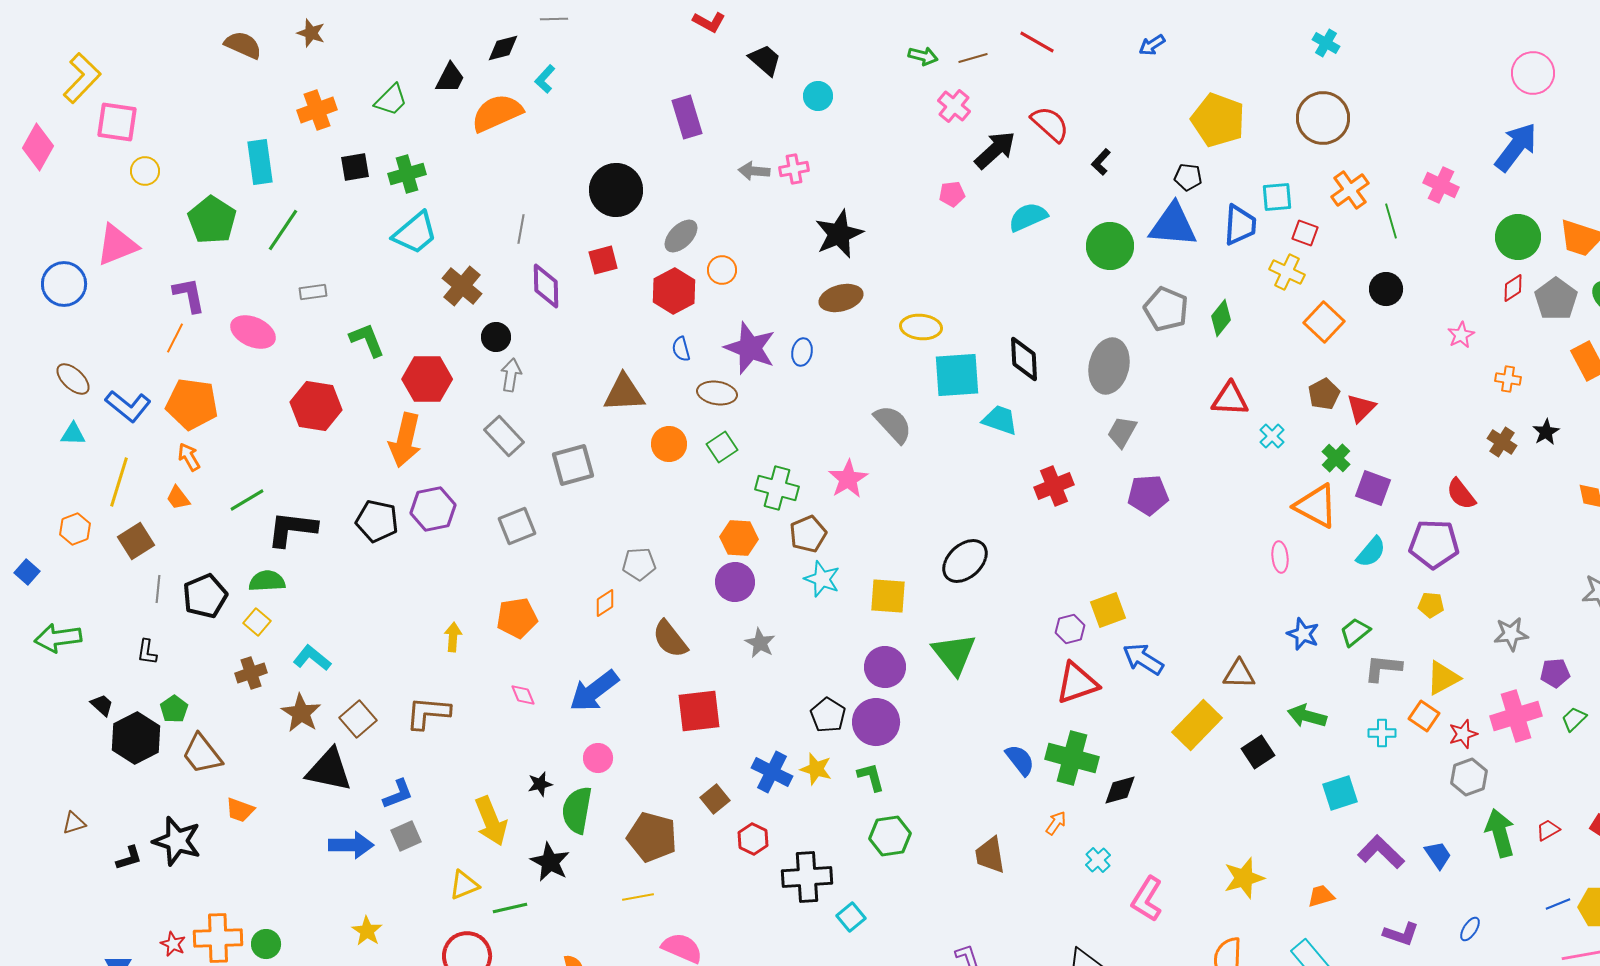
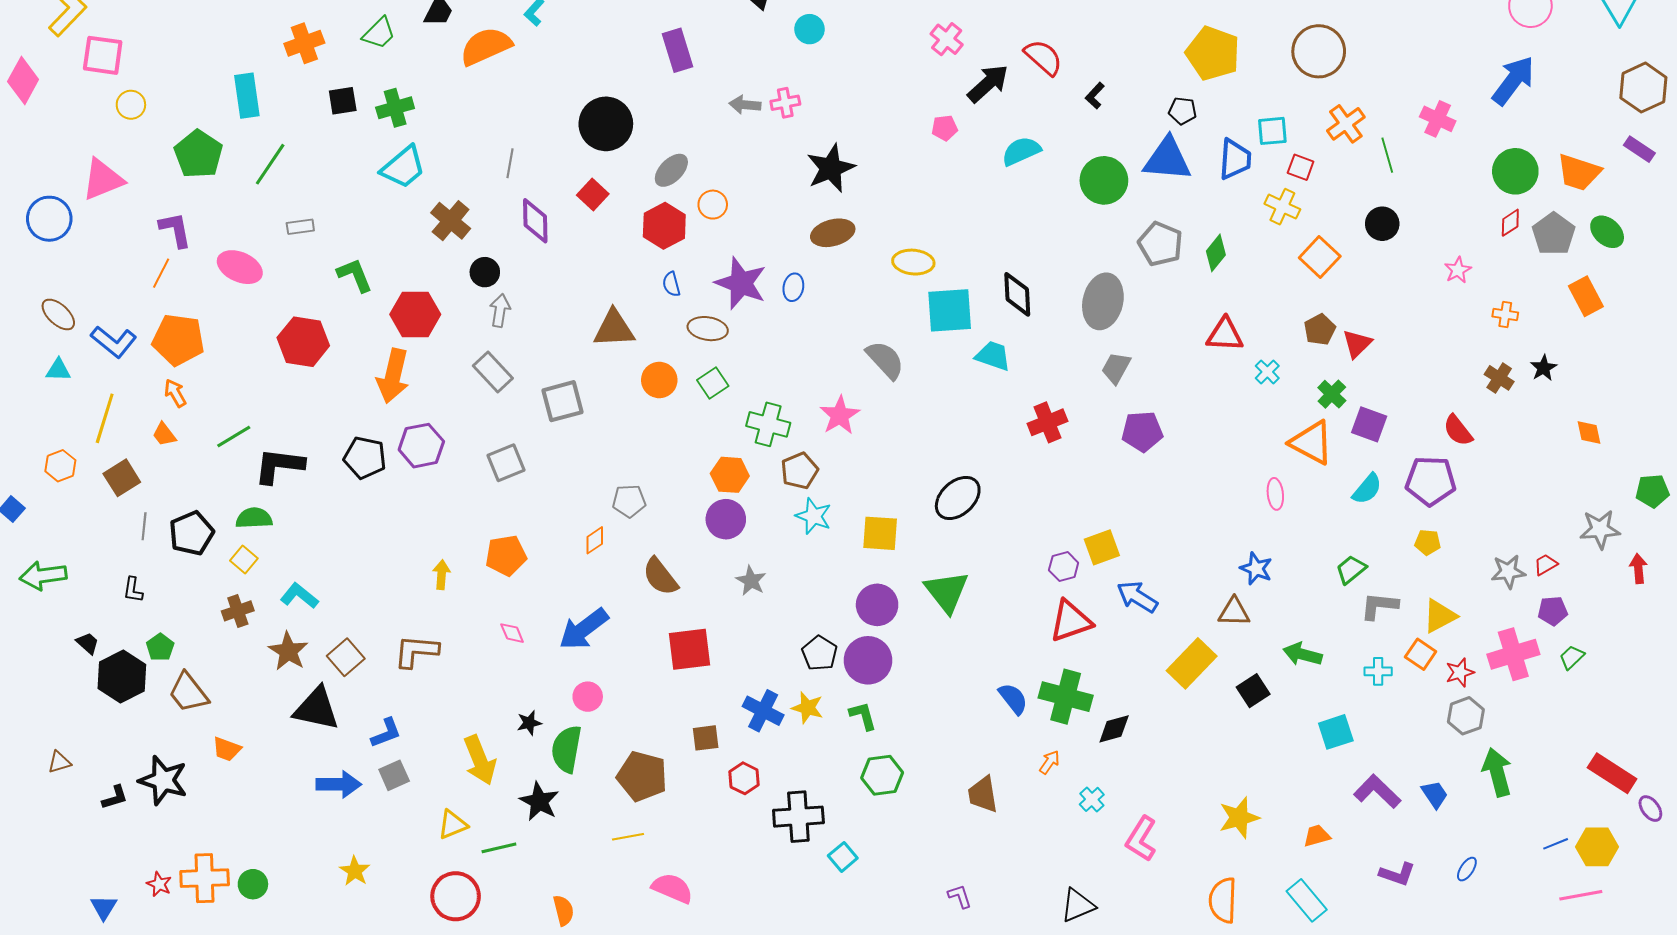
red square: (603, 260) -> (593, 194), turned -32
blue star: (1303, 634) -> (1256, 569), moved
brown square: (715, 799) -> (706, 738), turned 32
red trapezoid: (1548, 830) -> (1546, 565), moved

